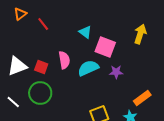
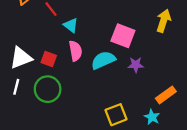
cyan triangle: (85, 32) -> (71, 25), moved
white line: (13, 102) -> (16, 87), moved, turned 64

